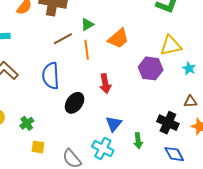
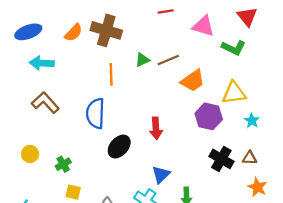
orange trapezoid: (118, 38) -> (193, 81), moved
brown line: (63, 39) -> (168, 60), moved
orange line: (87, 50) -> (111, 74), moved
black cross: (168, 123) -> (221, 159), moved

